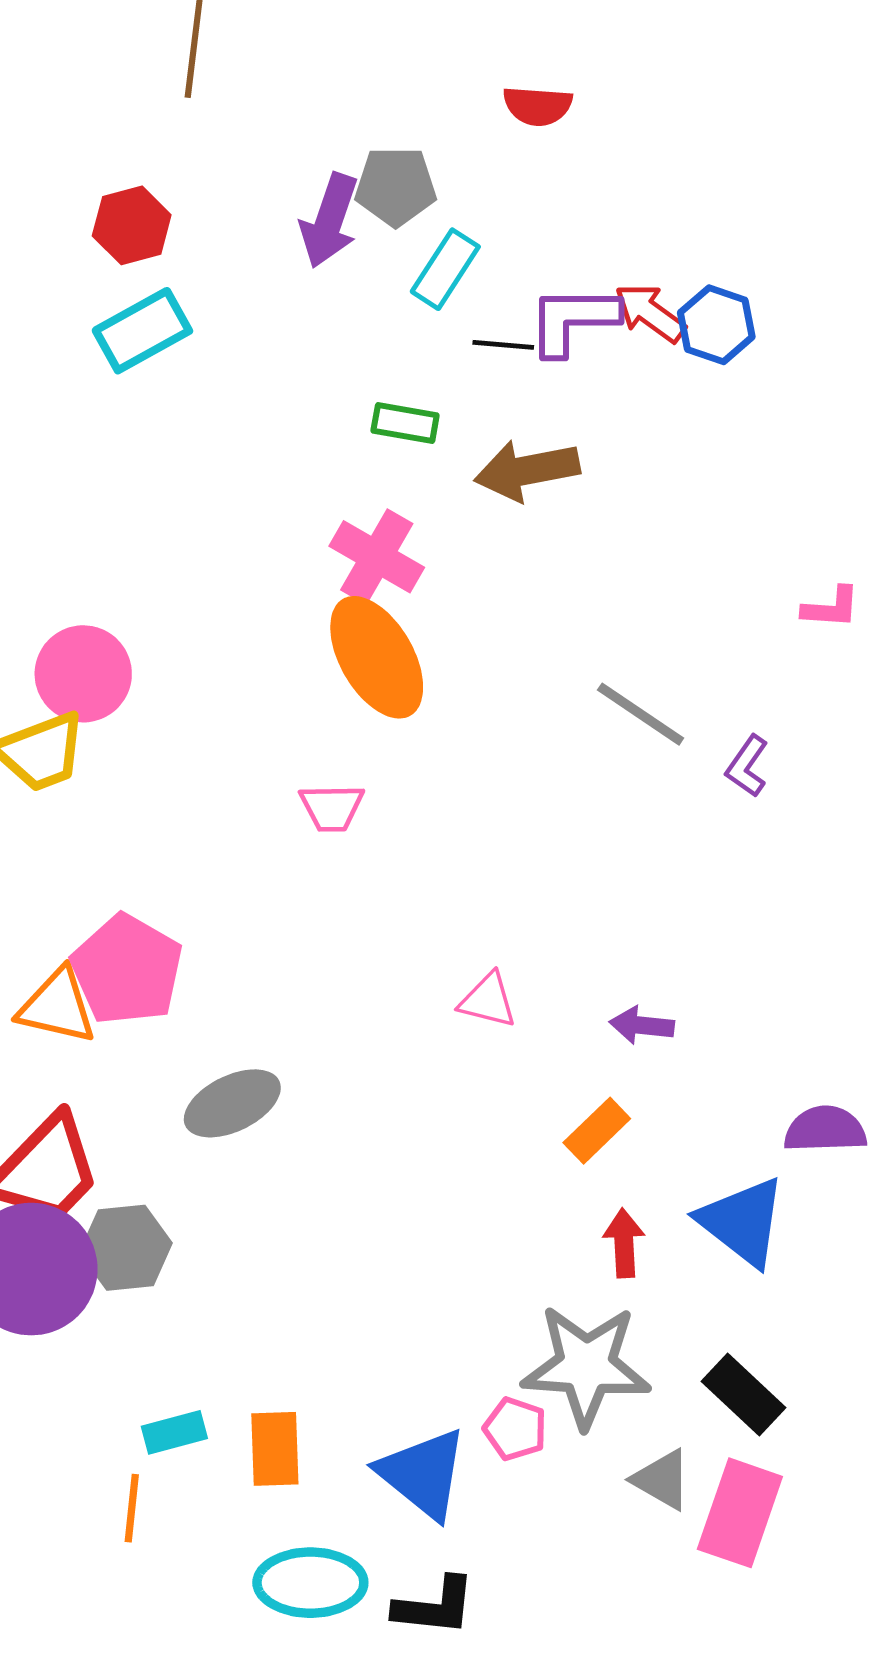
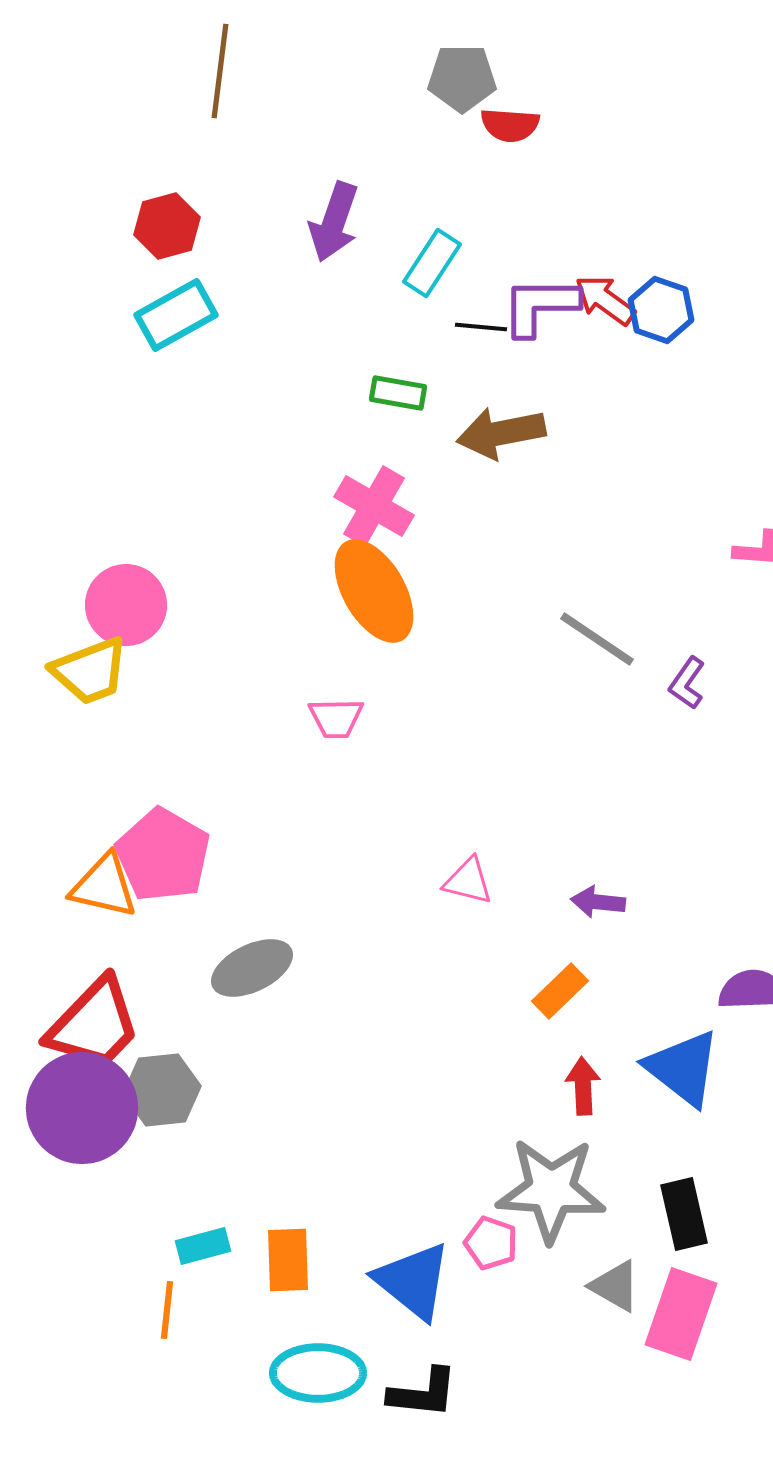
gray pentagon: (396, 186) -> (462, 78), moved
black rectangle: (744, 1394) -> (684, 1214), turned 34

